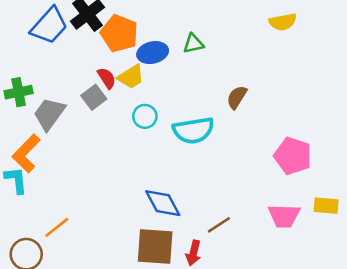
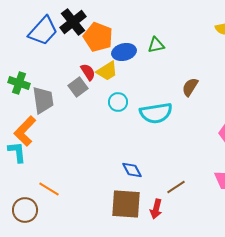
green cross: (19, 92) -> (19, 83), turned 30
gray trapezoid: (49, 114) -> (43, 100), turned 136
blue diamond: (163, 203) -> (132, 170), size x0.7
orange line: (57, 227) -> (49, 189), turned 70

